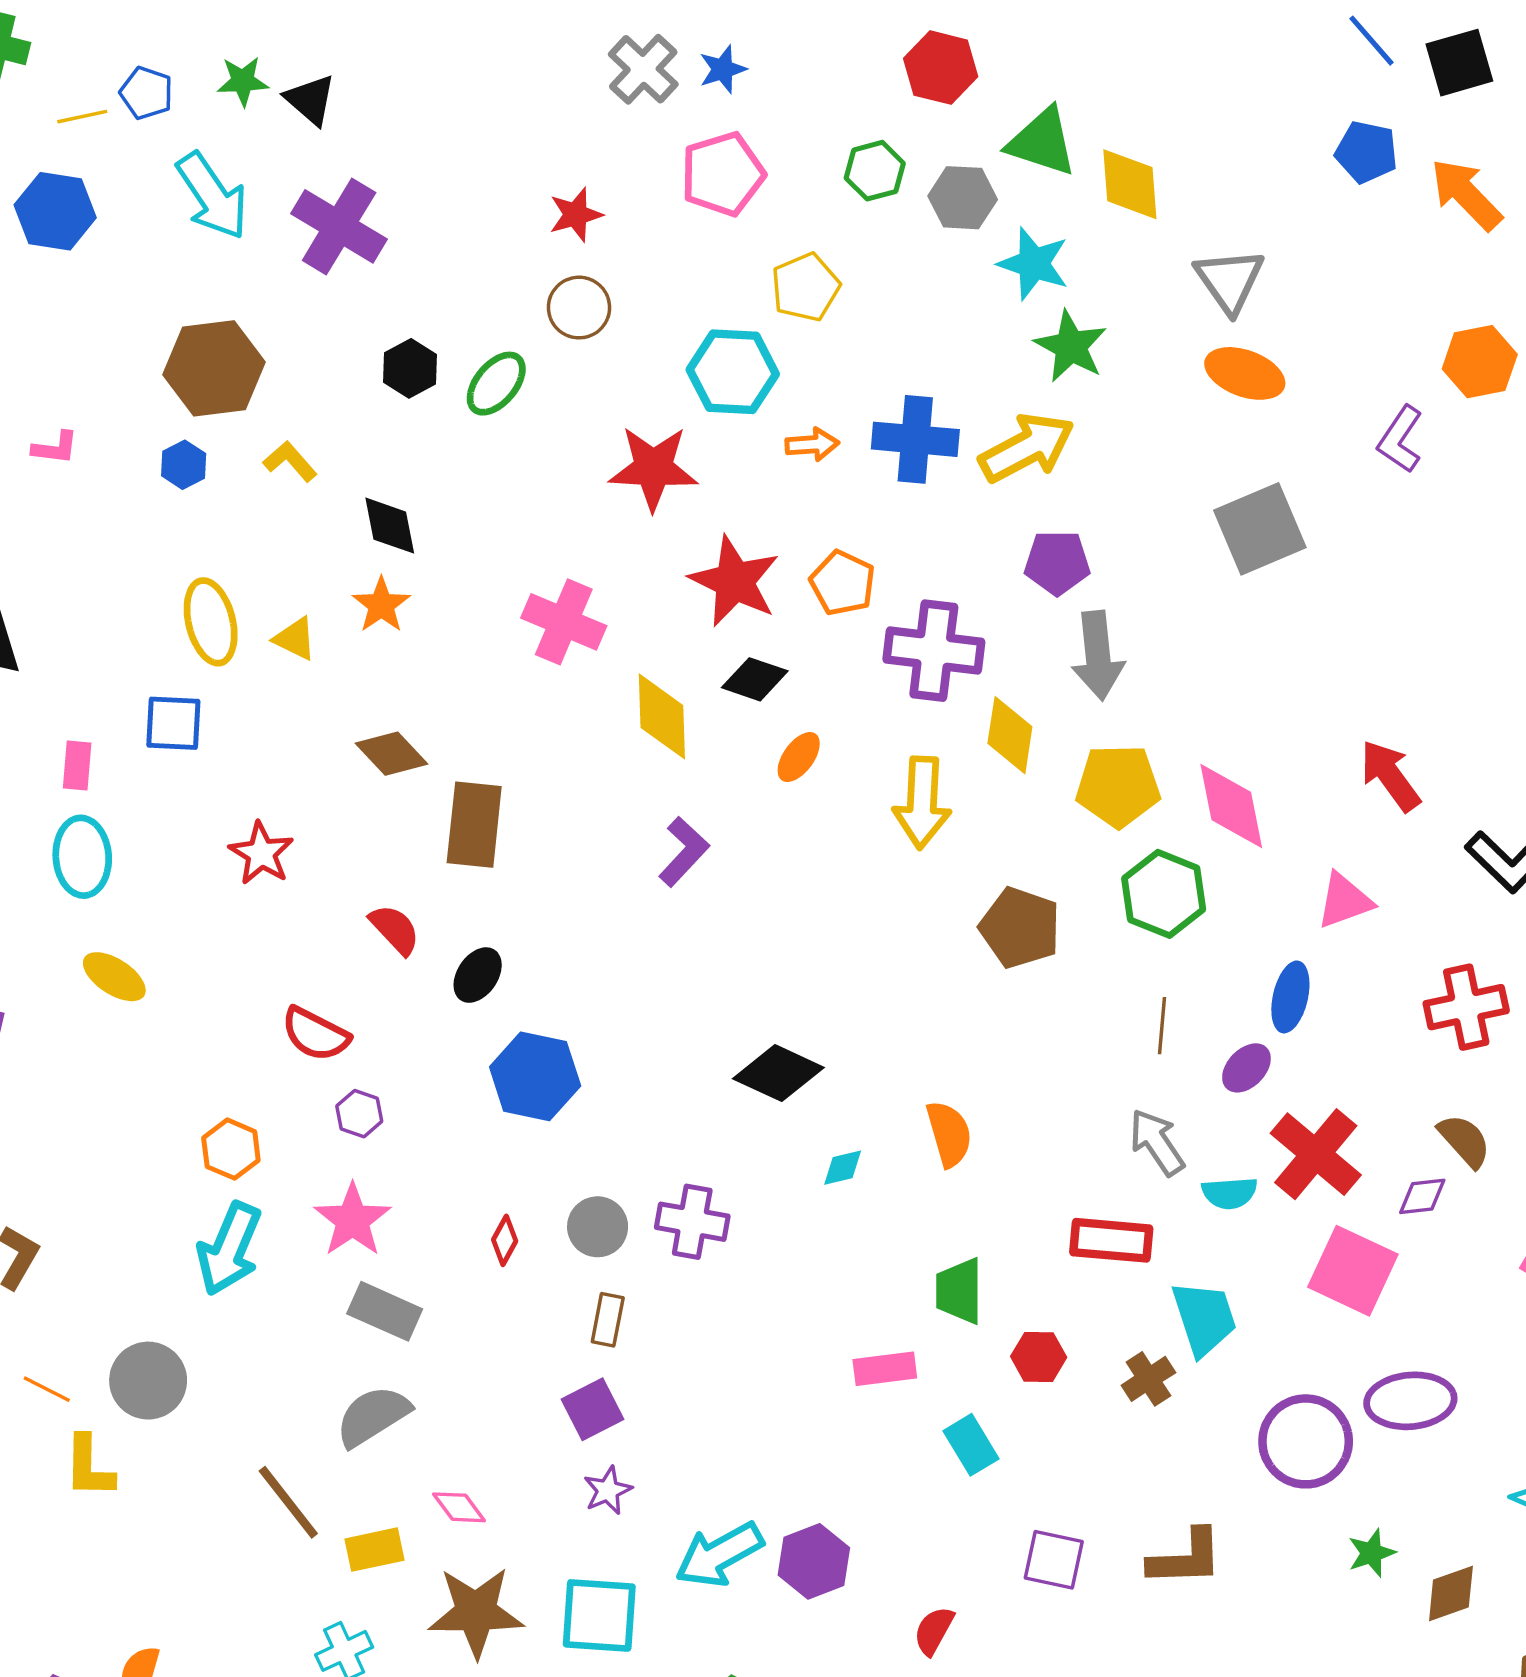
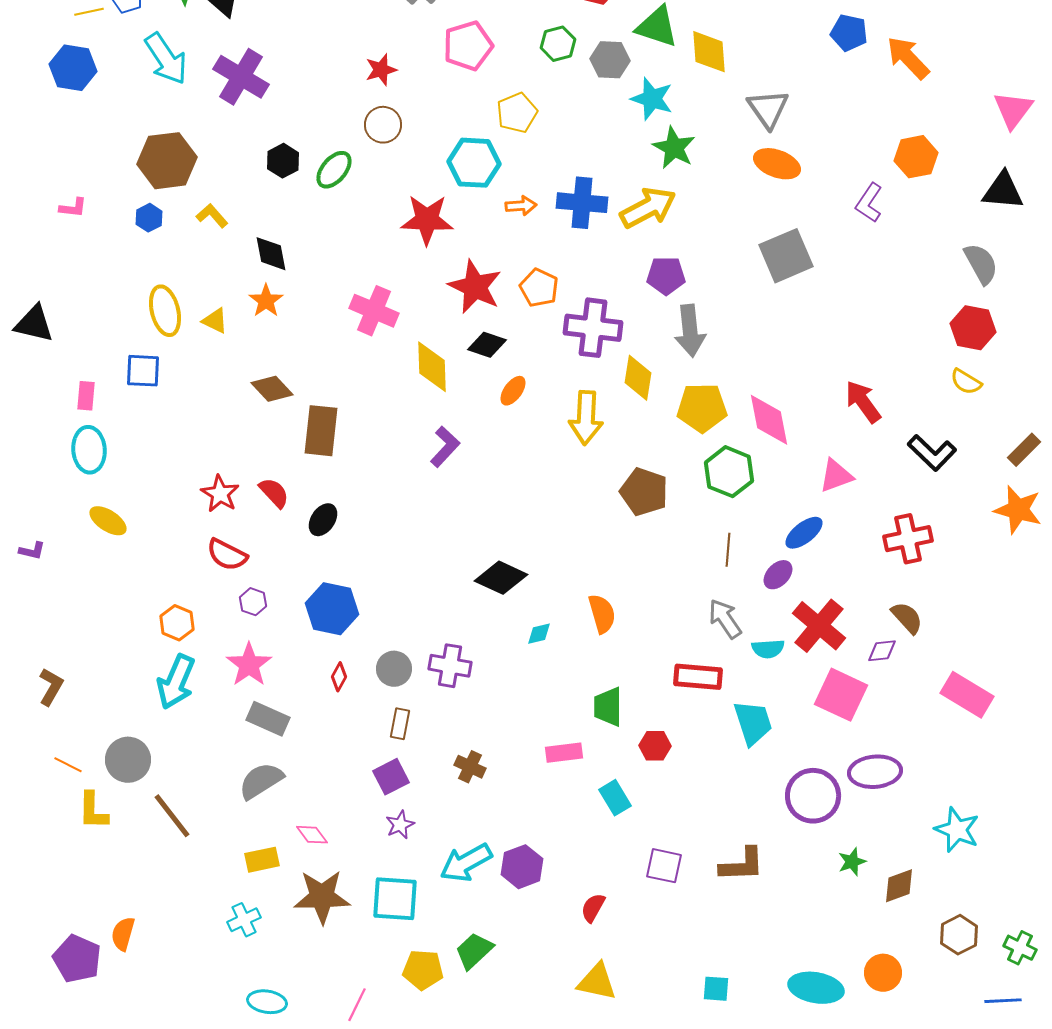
red star: (261, 853) -> (220, 494), moved
blue ellipse: (1290, 997) -> (804, 533), turned 39
blue hexagon: (535, 1076) -> (332, 609), moved
brown cross: (1148, 1379) -> (470, 767), moved, turned -32
brown line: (288, 1502) -> (172, 816), moved

